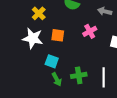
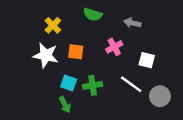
green cross: (79, 75) -> (93, 85), moved
white line: (104, 77) -> (131, 84), moved, turned -54
green arrow: (57, 79) -> (65, 105), moved

